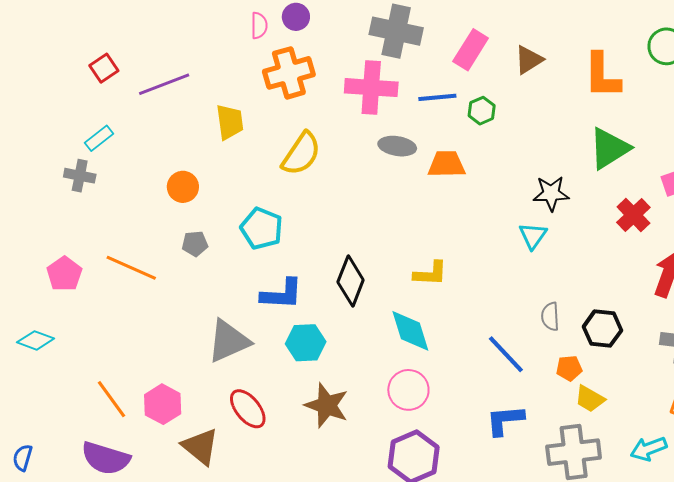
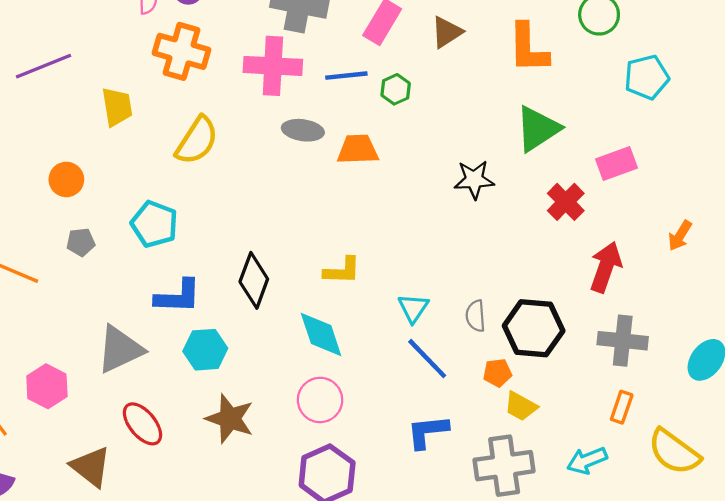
orange cross: (289, 73) -> (182, 51), turned 33
cyan triangle: (533, 236) -> (413, 308), moved
black hexagon: (602, 329) -> (534, 328), size x1.4
pink hexagon: (163, 404) -> (47, 386), moved

